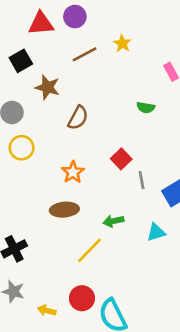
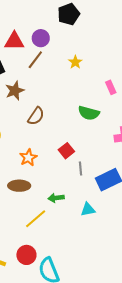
brown line: (84, 54) -> (35, 60), moved, turned -30
brown star: (47, 87) -> (15, 91), turned 30
green semicircle: (146, 108) -> (89, 113), size x1.5

